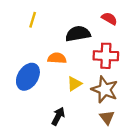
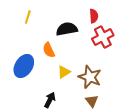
red semicircle: (109, 19) -> (94, 16), turned 56
red cross: (106, 56) -> (103, 37), moved, turned -30
orange semicircle: (57, 58) -> (49, 50), turned -119

